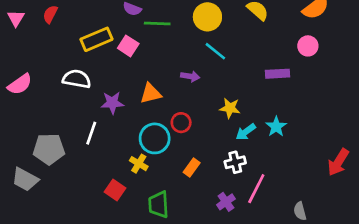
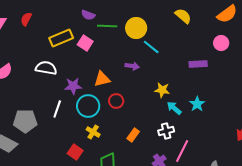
yellow circle: (207, 17) -> (136, 28), moved
red circle: (181, 123) -> (116, 101), moved
cyan arrow: (246, 132) -> (174, 108), turned 77
cyan circle: (155, 138) -> (88, 106), moved

